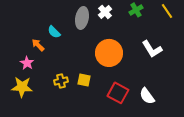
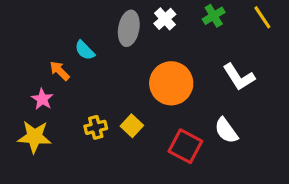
yellow square: (84, 80) -> (132, 126), turned 32
white semicircle: (147, 96) -> (226, 130), moved

